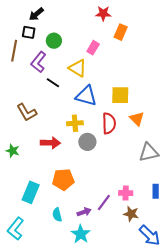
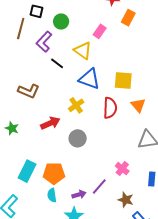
brown L-shape: (27, 112) -> (29, 91), turned -40
yellow cross: (75, 123) -> (76, 105), turned -35
gray circle: (87, 142) -> (78, 138), moved
red arrow: (50, 143) -> (50, 123), turned -30
orange pentagon: (63, 180) -> (54, 173), moved
pink cross: (126, 193) -> (122, 169), moved, turned 32

